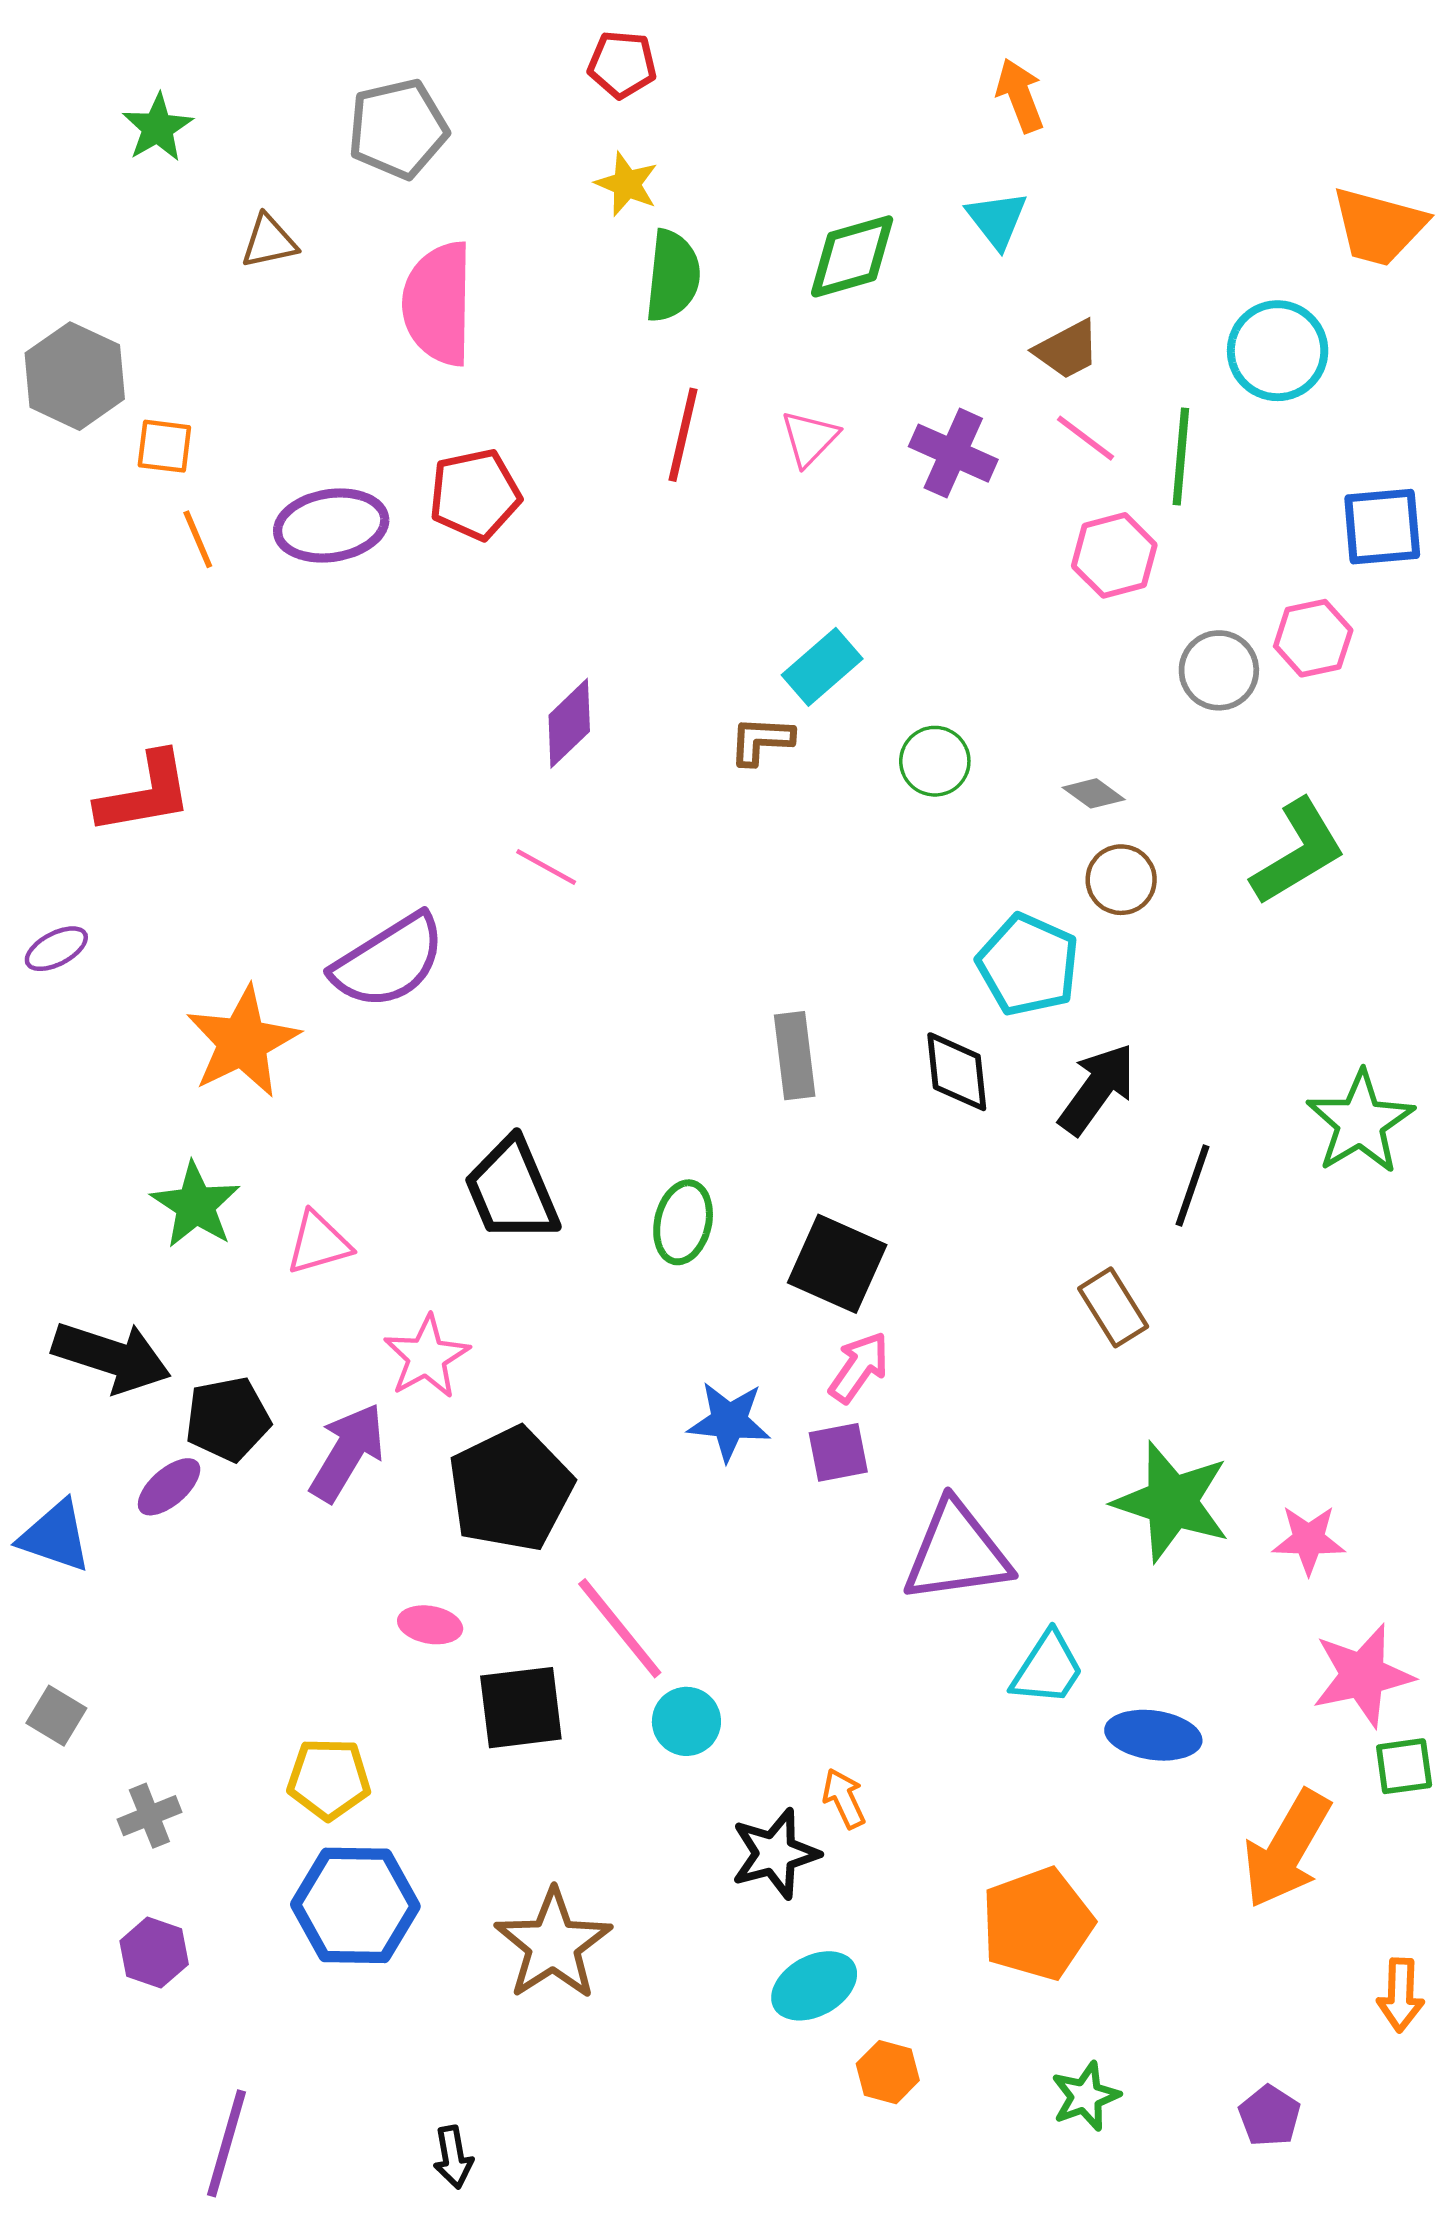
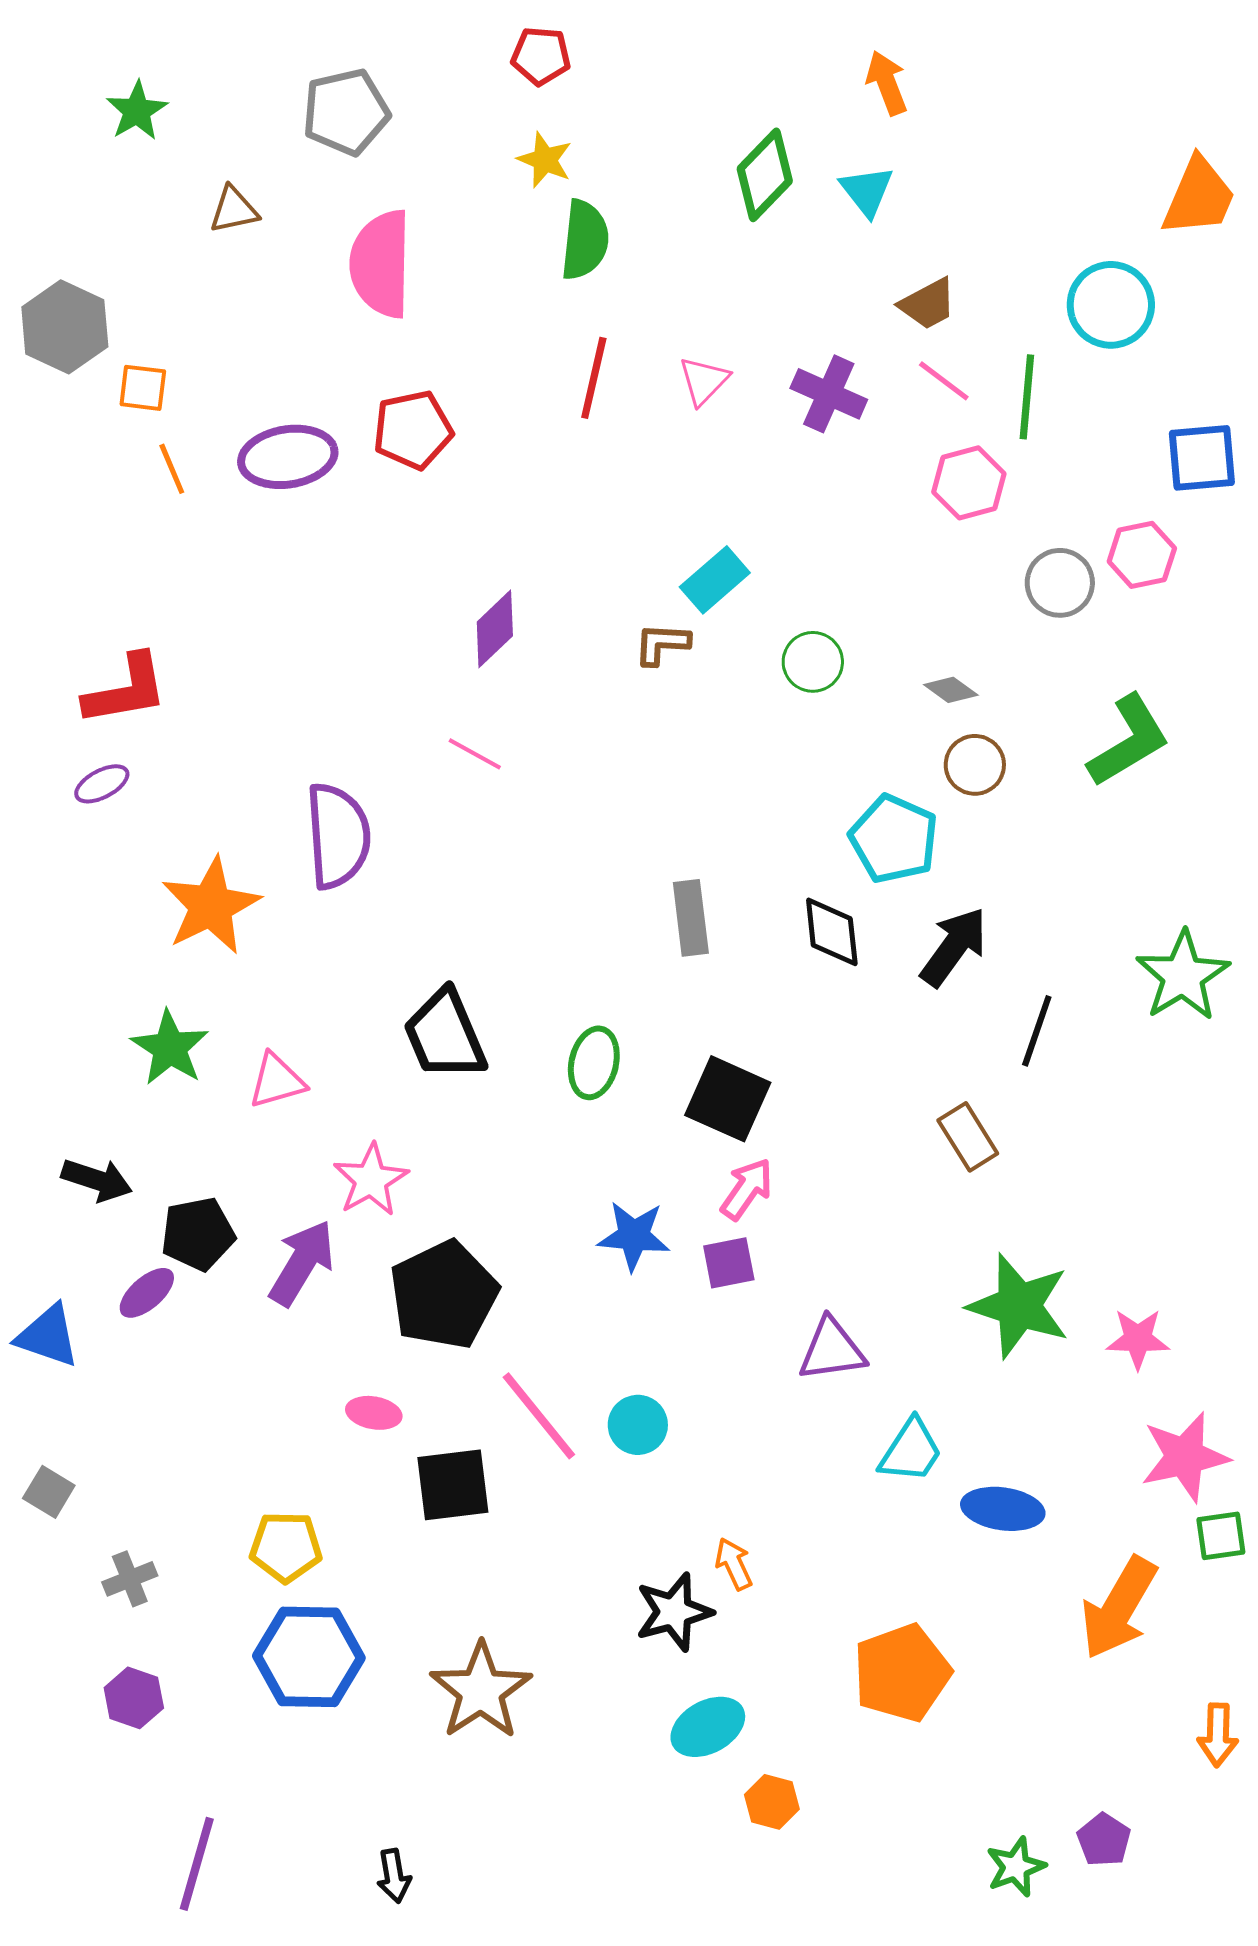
orange trapezoid: (1379, 227) -> (1199, 197), turned -82
green diamond: (852, 256) -> (765, 175), moved, turned -30
purple ellipse: (56, 949) -> (102, 784), moved
purple semicircle: (389, 961) -> (338, 836), turned -62
black arrow: (112, 1357) -> (97, 1180), size x0.7
purple triangle: (957, 1552) -> (832, 1350), size x0.7
cyan circle: (686, 1721) -> (638, 1425), moved
green star: (1086, 2096) -> (1016, 1867), moved

